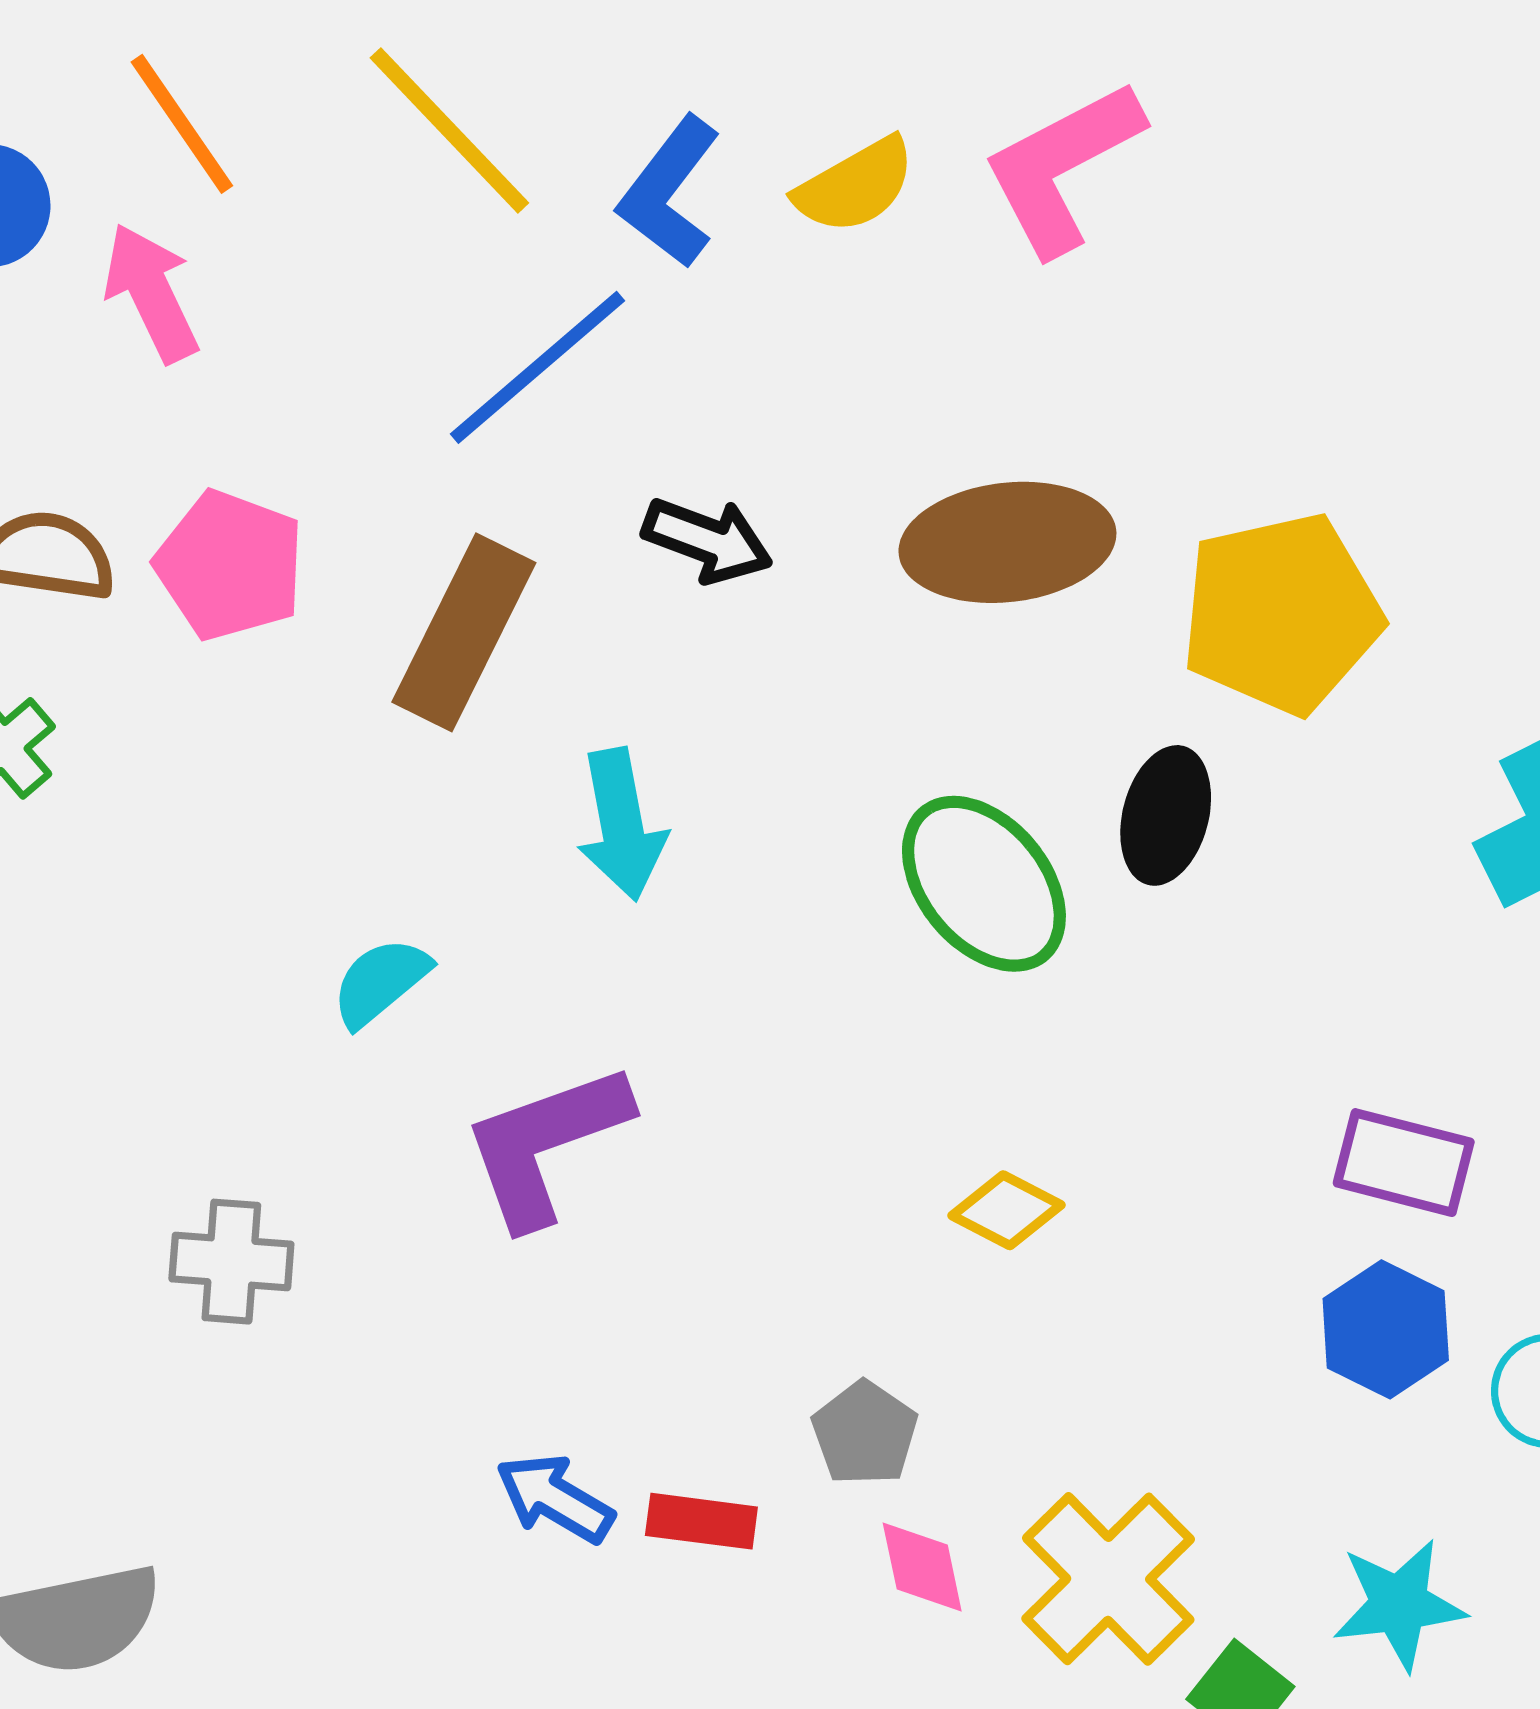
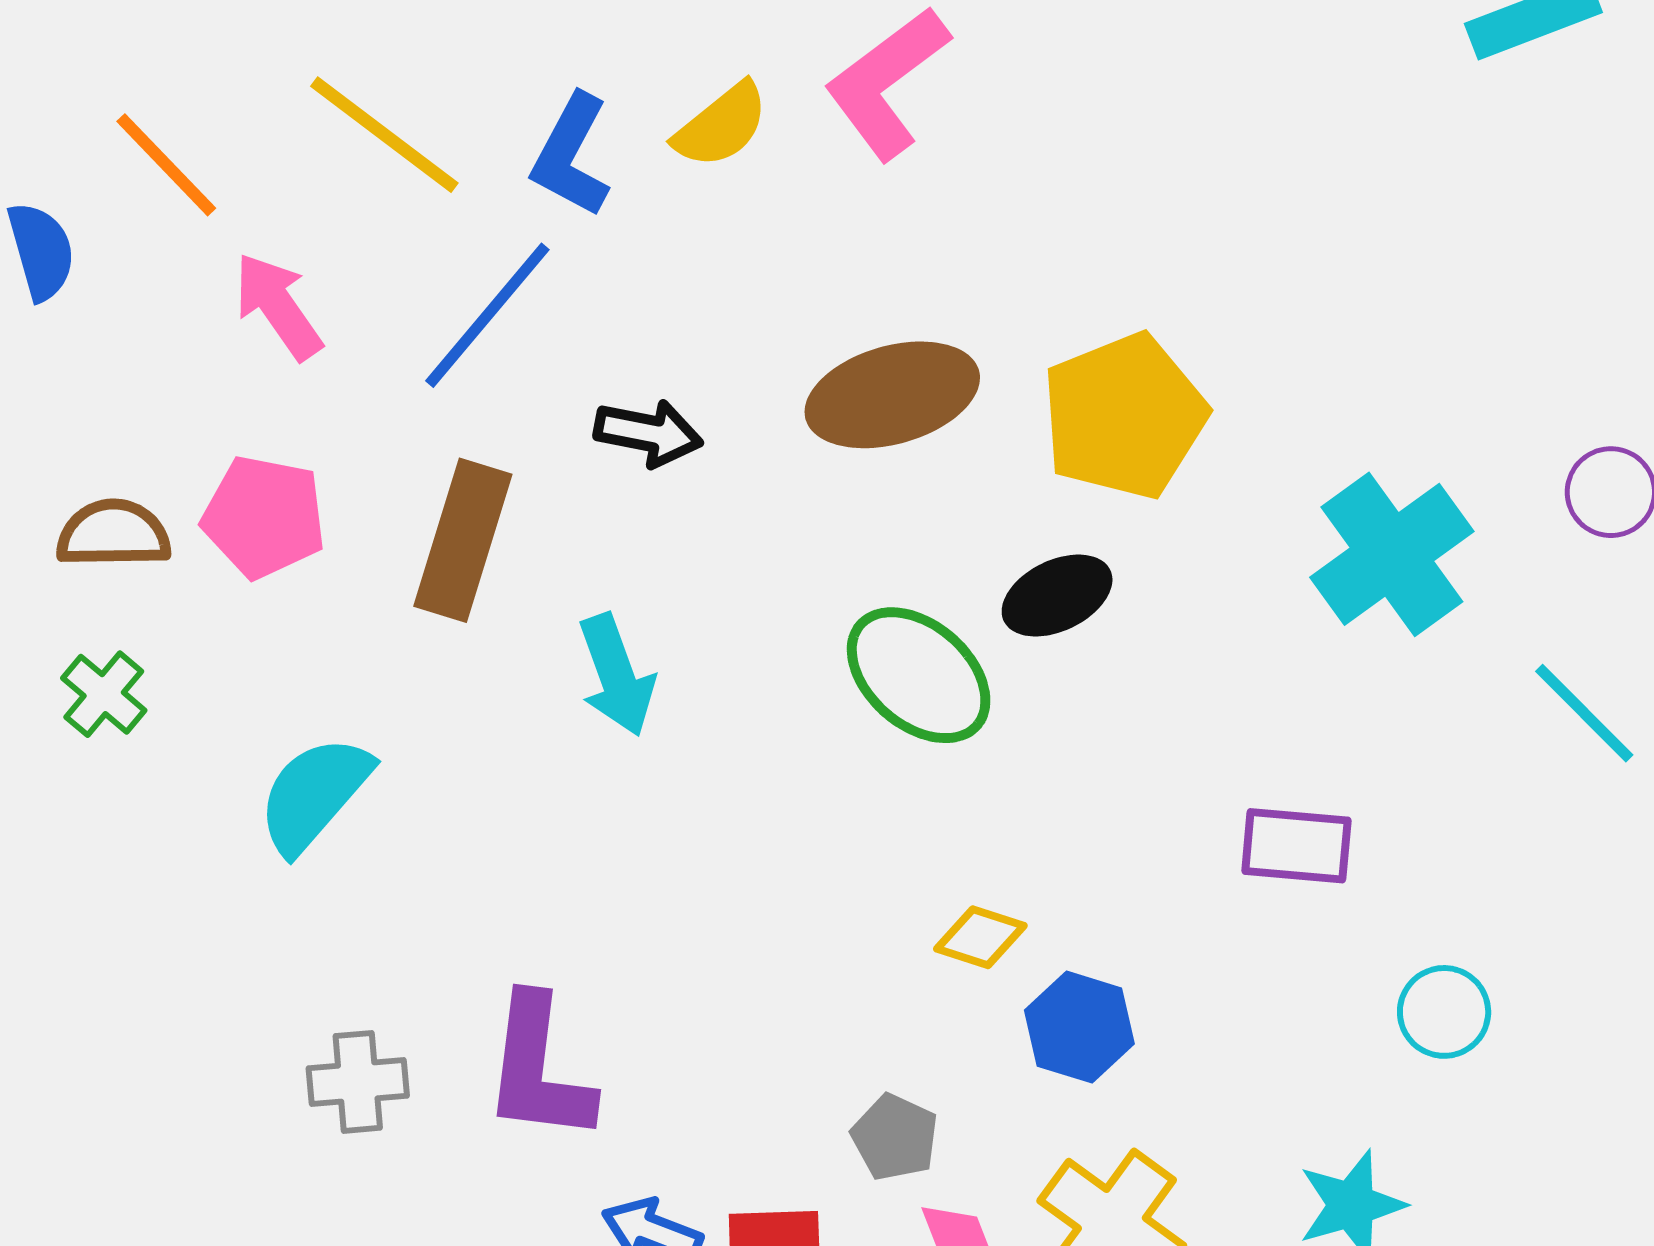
pink arrow: (151, 293) -> (278, 306), moved
black ellipse: (1166, 815) -> (1057, 596), turned 59
cyan semicircle: (380, 982) -> (314, 794), moved, size x1.5
purple L-shape: (546, 1144) -> (538, 1069), moved, turned -54
blue hexagon: (1386, 1329) -> (1079, 1027), moved

